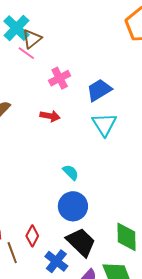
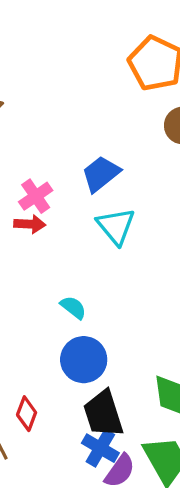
pink cross: (60, 78) -> (36, 196), moved
black trapezoid: (81, 242) -> (103, 414), turned -144
blue cross: (56, 261) -> (100, 448), moved

